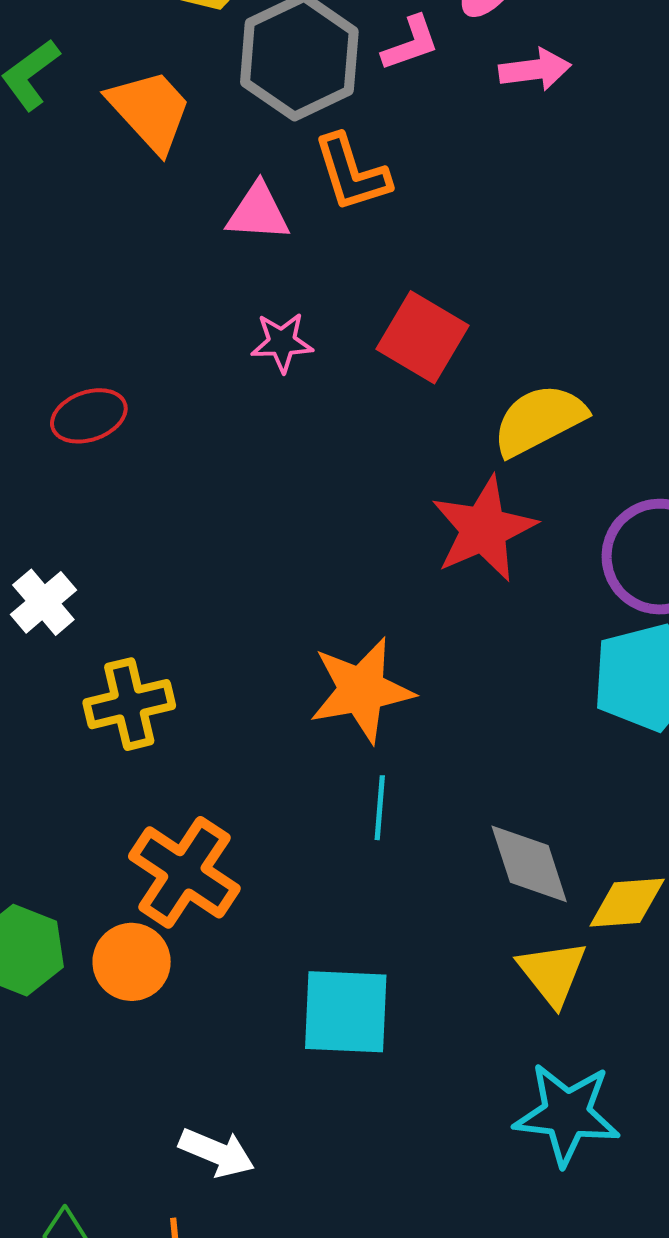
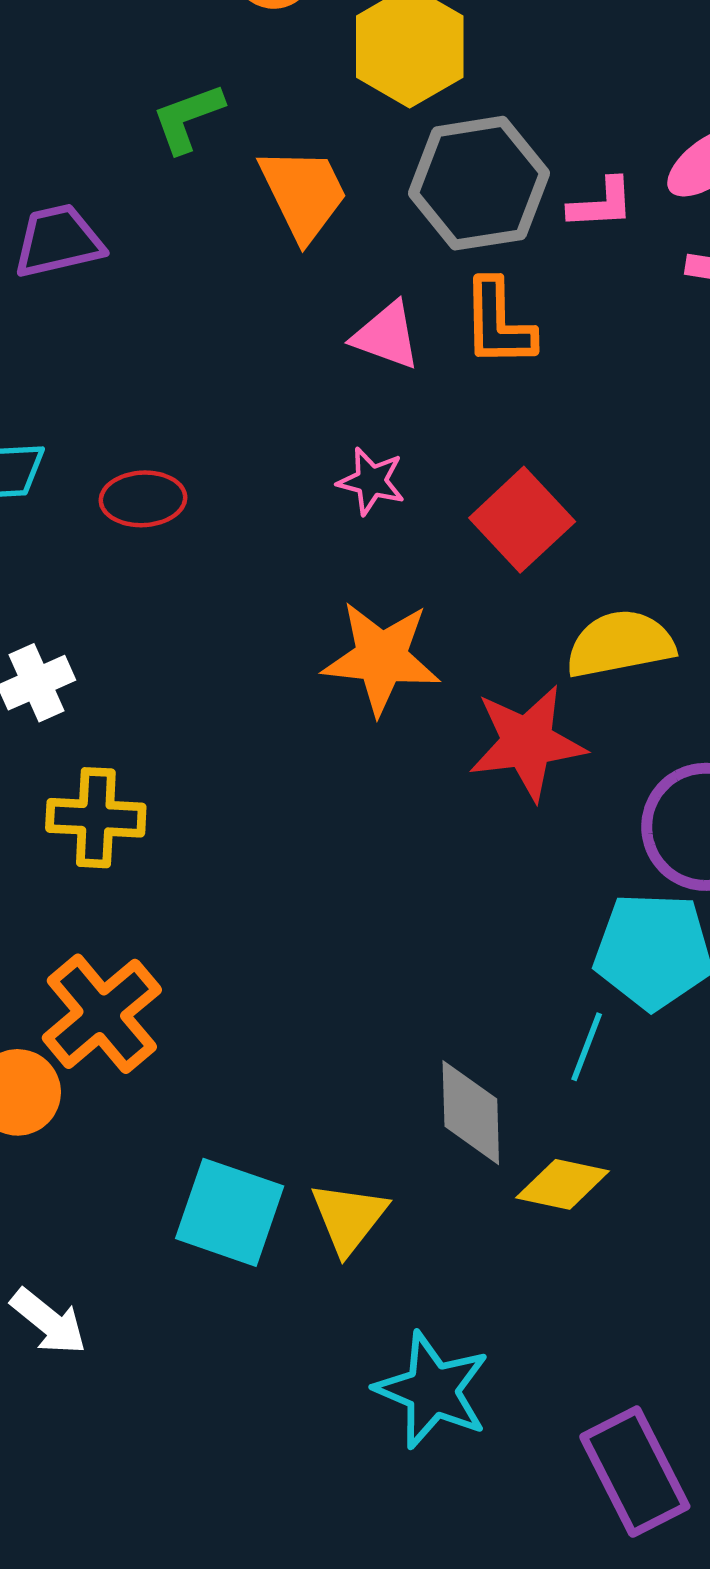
orange star: (361, 690) -> (381, 658), moved
cyan line: (380, 808) -> (587, 1047), moved
yellow triangle: (552, 973) -> (349, 1218), moved

